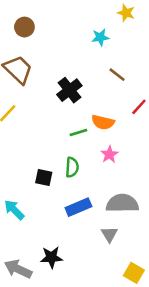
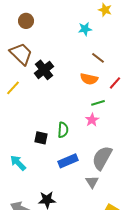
black cross: (69, 90) -> (44, 70), moved
orange semicircle: (103, 122) -> (89, 79), moved
green line: (78, 133) -> (98, 103), moved
gray semicircle: (122, 203) -> (102, 158), turned -60

